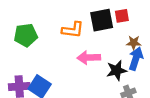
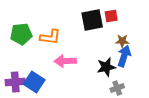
orange L-shape: (73, 30) -> (50, 37), moved
pink arrow: (89, 58) -> (65, 61), moved

